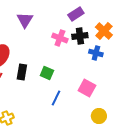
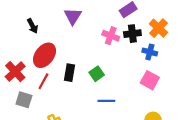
green square: (47, 73) -> (97, 74), turned 32
pink square: (87, 88) -> (150, 80), moved
blue line: (56, 98) -> (106, 101), turned 63

